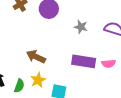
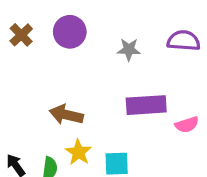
pink semicircle: (109, 64) -> (187, 125), moved

